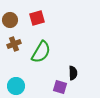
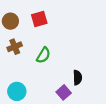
green semicircle: (41, 52) -> (43, 55), size x0.7
purple square: (60, 87) -> (64, 92), turned 32

